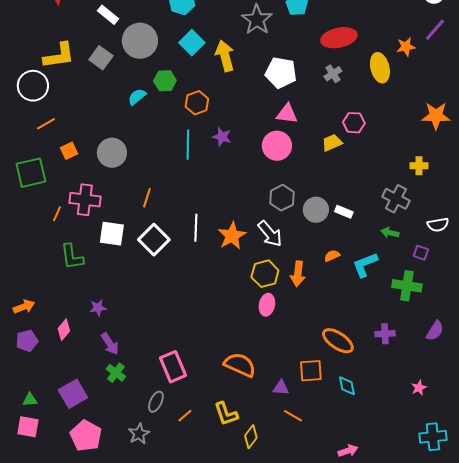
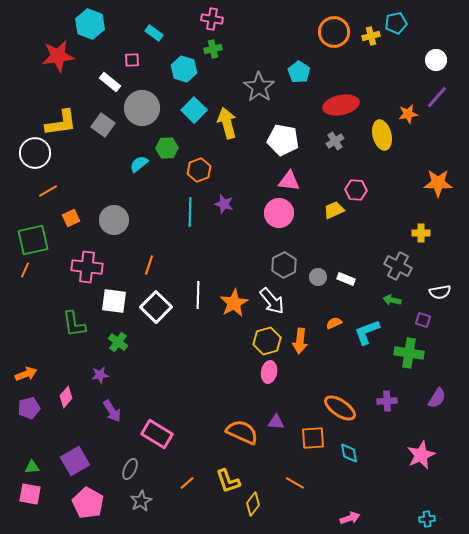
gray circle: (316, 210) -> (318, 277), size x0.7
orange line: (57, 214) -> (25, 270), moved
pink rectangle: (173, 367) -> (157, 434), moved, turned -36
green cross: (116, 373) -> (118, 342), moved
purple triangle: (281, 388) -> (276, 422), moved
pink star: (419, 388) -> (421, 455), size x1.8
gray ellipse: (156, 402) -> (130, 469), moved
cyan cross: (433, 437) -> (427, 519), moved, size x0.6

